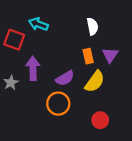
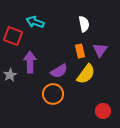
red circle: (100, 120) -> (103, 111), moved

